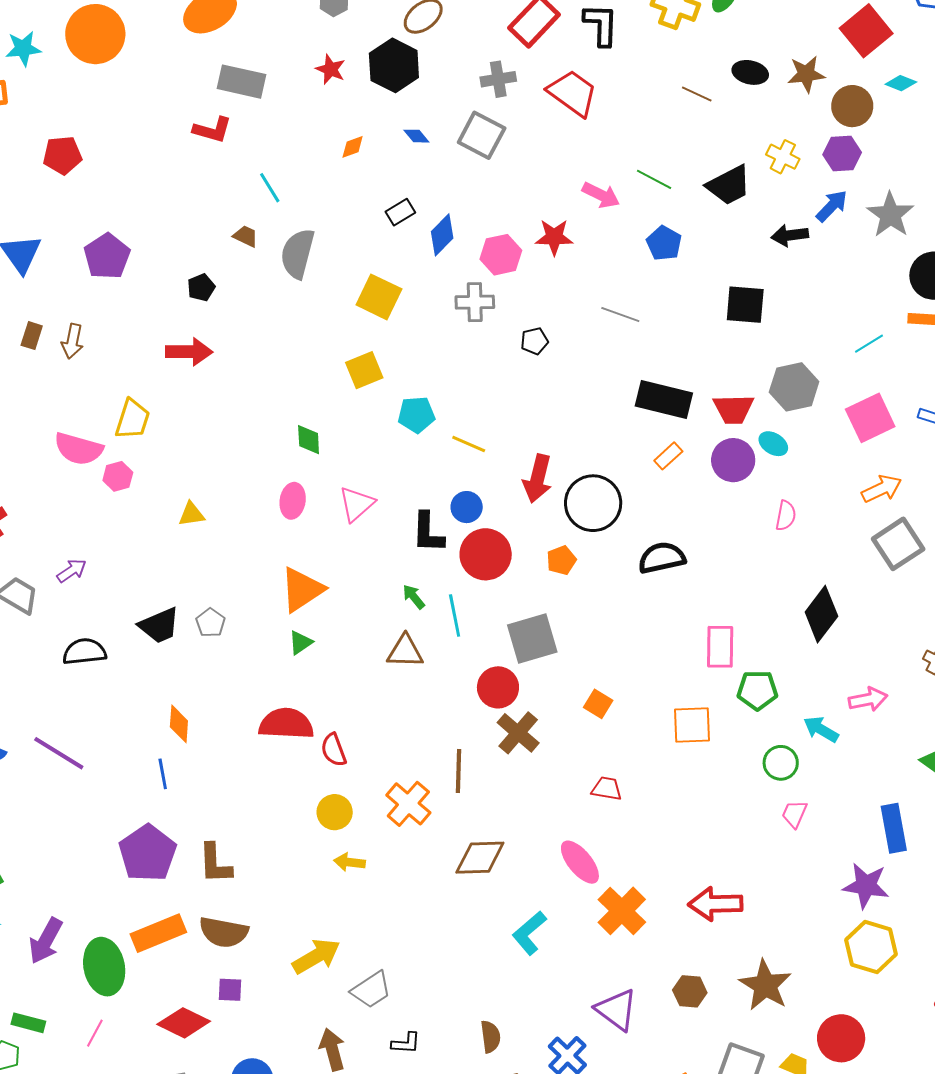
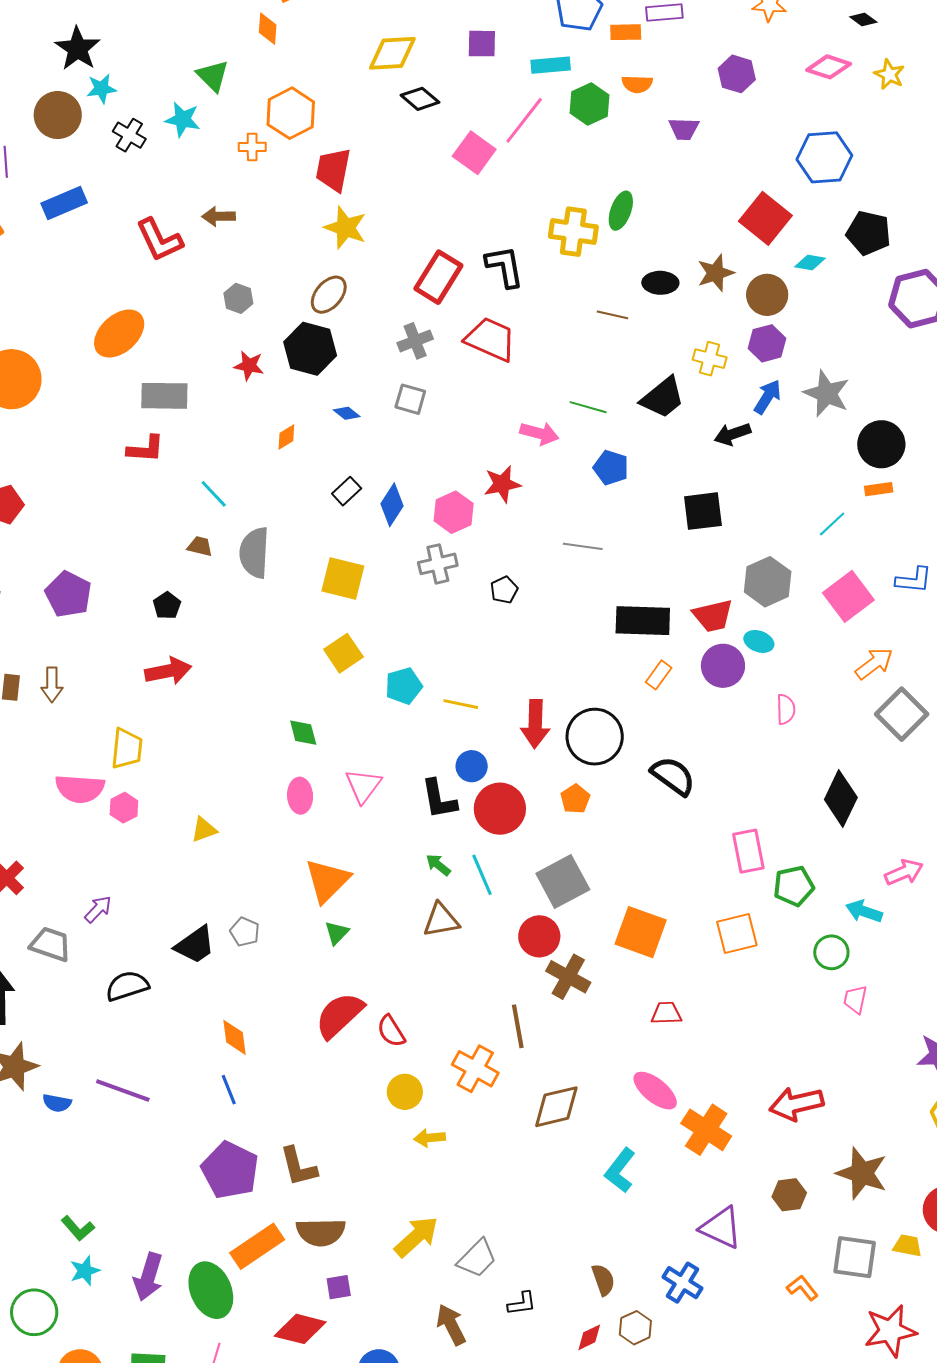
gray square: (482, 135) -> (410, 399), size x0.7
black semicircle: (662, 558) -> (673, 776), turned 60
orange square: (598, 704) -> (641, 932), size x1.8
red semicircle: (286, 724) -> (339, 1015), turned -34

